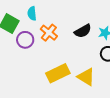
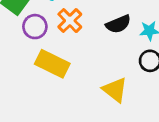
yellow rectangle: (58, 73) -> (52, 64), moved, turned 45

